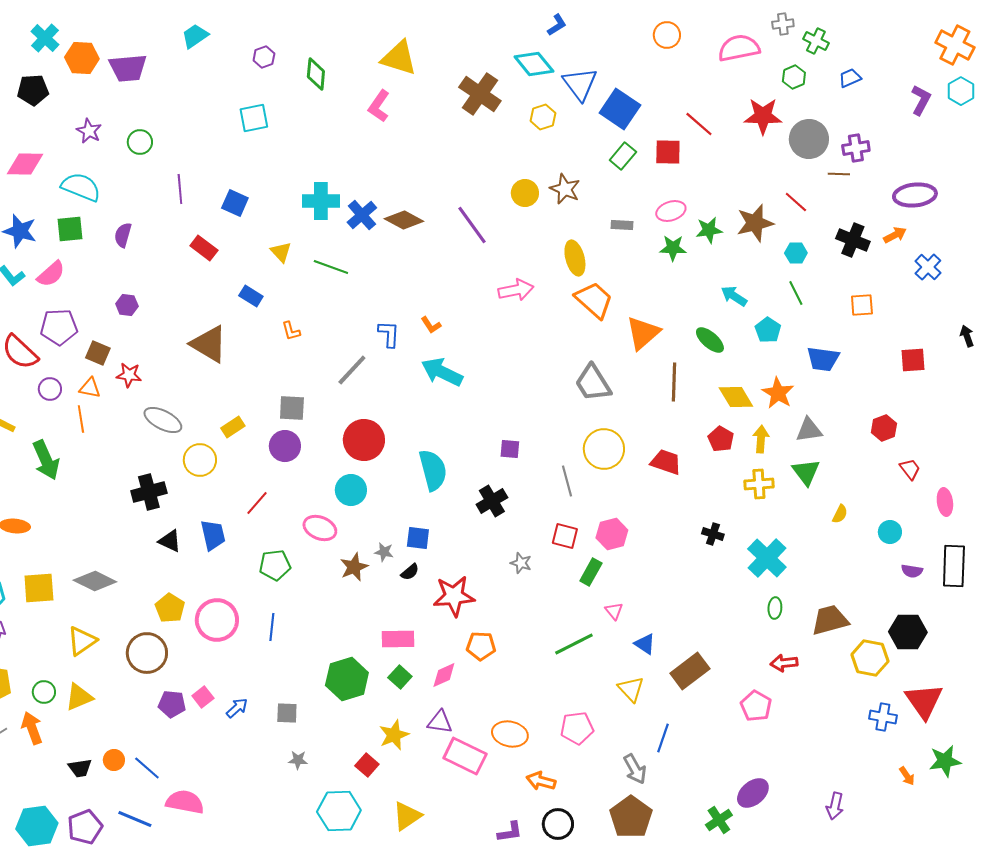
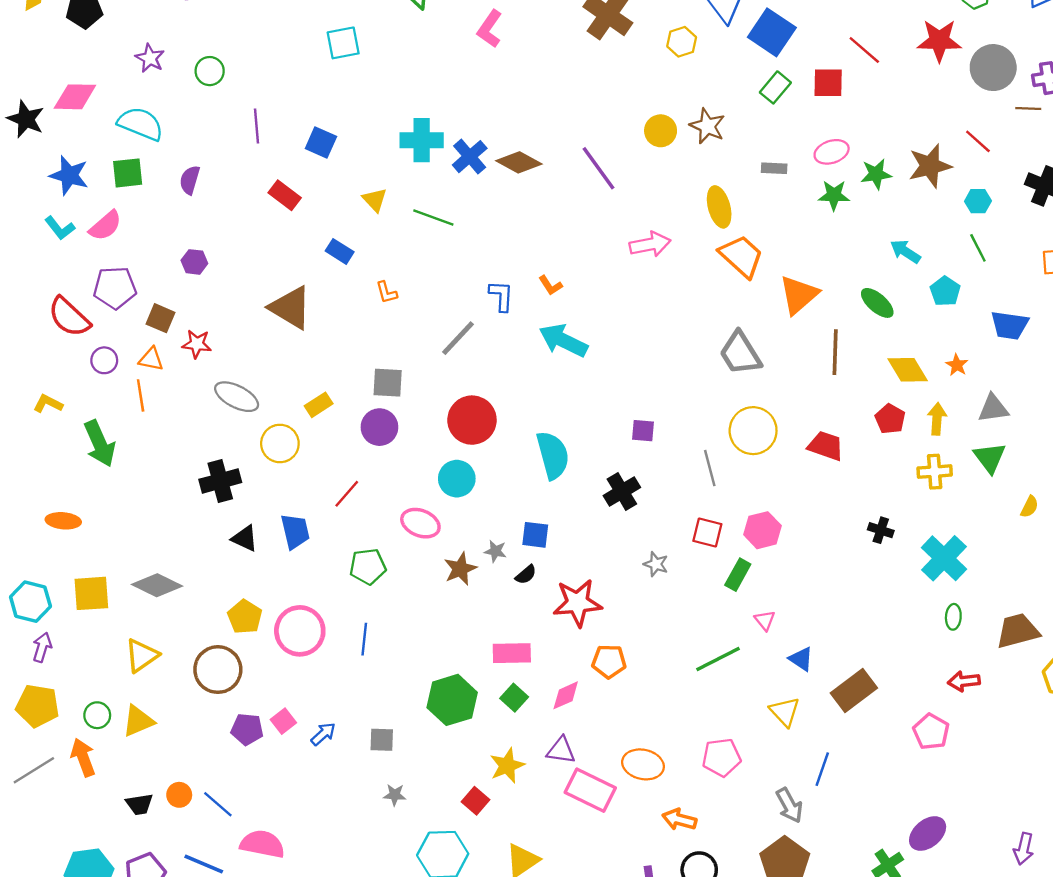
orange star: (778, 393) -> (957, 365), size x0.6

